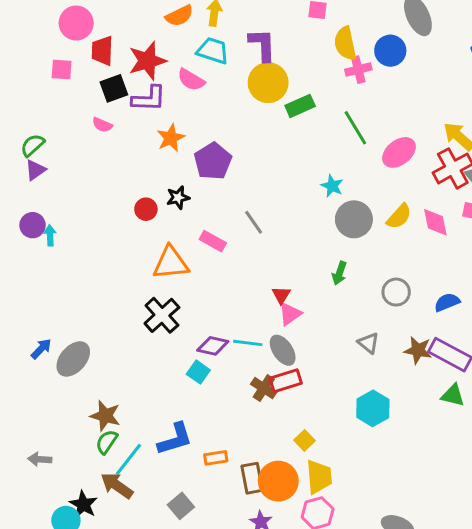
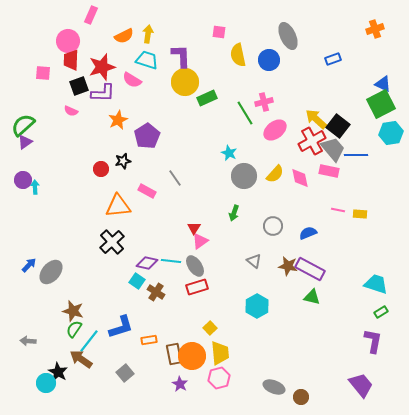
pink circle: (76, 23) -> (68, 41), moved
pink cross: (358, 70) -> (264, 102), moved
green semicircle: (33, 145) -> (23, 125), size x1.4
brown cross: (264, 388) -> (156, 292), moved

